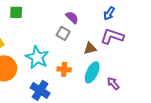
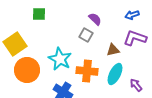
blue arrow: (109, 13) -> (132, 15), turned 40
orange cross: (64, 69) -> (87, 71), size x1.5

